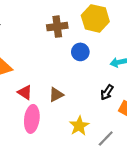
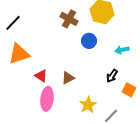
brown cross: (57, 27) -> (69, 19), turned 36

